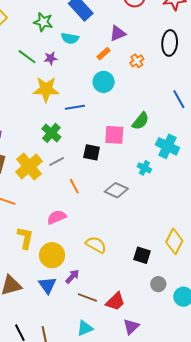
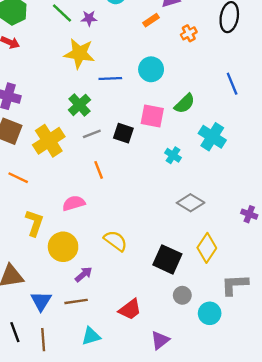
cyan circle: (104, 82) -> (151, 69), moved
gray line: (57, 162) -> (92, 134), moved
cyan cross: (144, 168) -> (173, 155), moved
gray diamond: (116, 190) -> (191, 203), moved
black square: (142, 255) -> (167, 259), size x1.4
blue triangle: (47, 285) -> (41, 301), moved
brown line: (87, 297) -> (76, 301), moved, turned -36
purple triangle: (131, 326) -> (160, 340), moved

